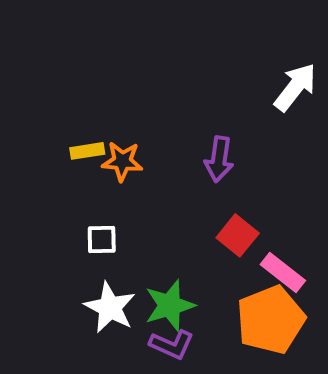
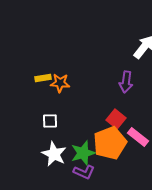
purple arrow: (219, 159) -> (126, 82), moved
orange pentagon: (271, 320) -> (110, 143), moved

